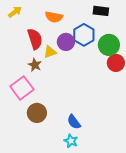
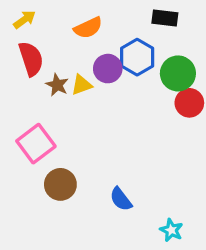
orange semicircle: (54, 17) -> (88, 28), turned -36
red semicircle: (35, 39) -> (31, 59), moved
brown star: (35, 65) -> (57, 85), moved
cyan star: (71, 141) -> (171, 230), moved

